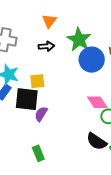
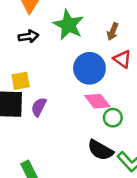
blue circle: (92, 60) -> (89, 68), moved
purple semicircle: (41, 114) -> (39, 107), moved

